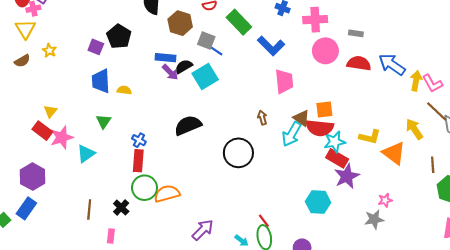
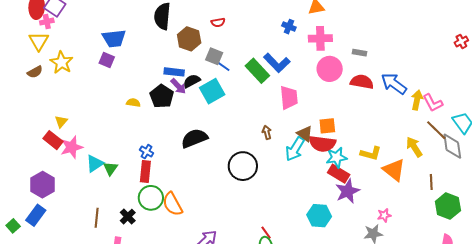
green rectangle: (239, 22) -> (257, 71), moved
black pentagon: (119, 36) -> (162, 96), moved
yellow star: (49, 50) -> (62, 62), size x1.6
blue trapezoid: (101, 81) -> (114, 38), moved, turned -95
green triangle: (104, 121) -> (110, 168), moved
orange semicircle: (167, 194) -> (173, 204), turned -105

